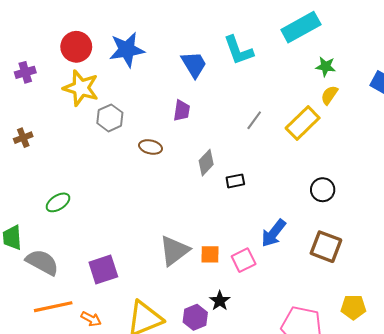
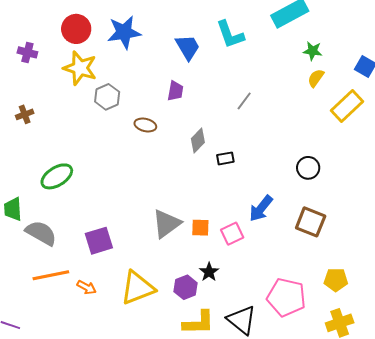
purple cross: (25, 72) -> (27, 52), turned 30
yellow rectangle: (303, 123) -> (347, 106), moved
green ellipse: (58, 202) -> (57, 176), size x1.4

